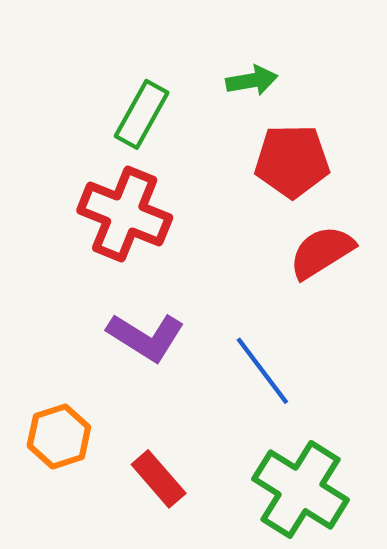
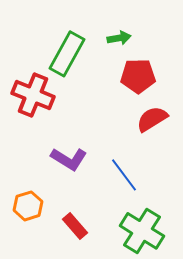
green rectangle: (142, 114) -> (67, 54), size x1.4
red cross: (125, 214) -> (33, 95), moved

